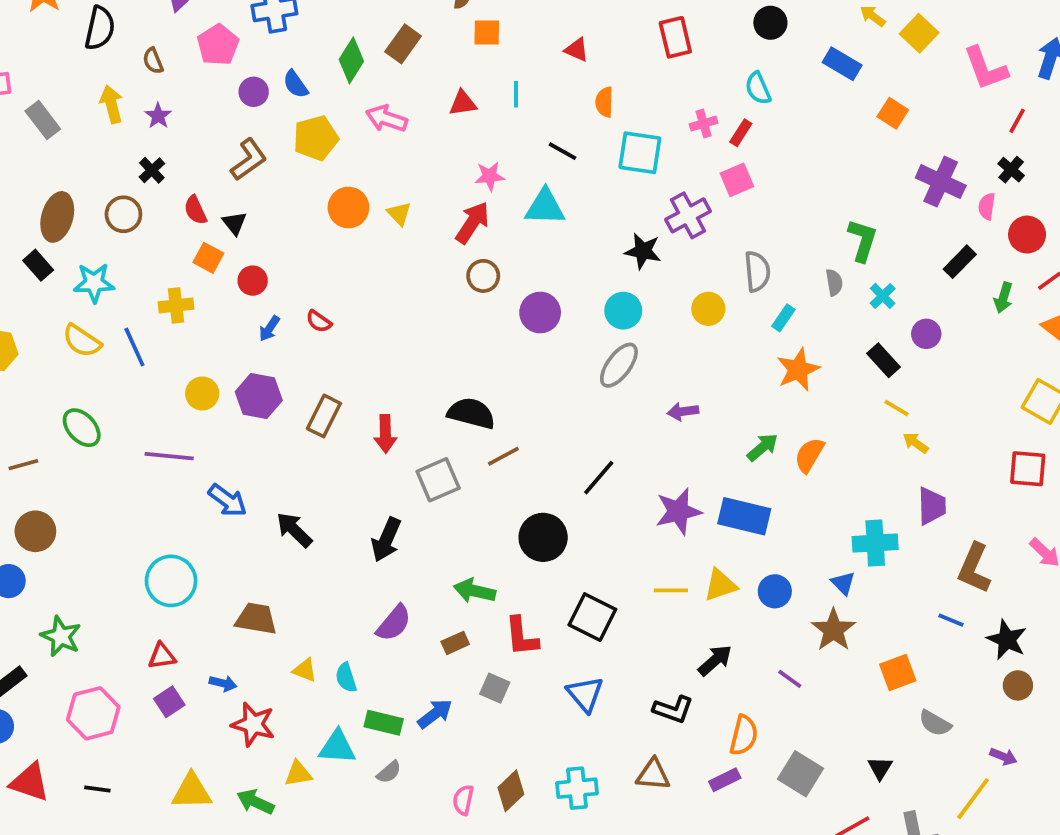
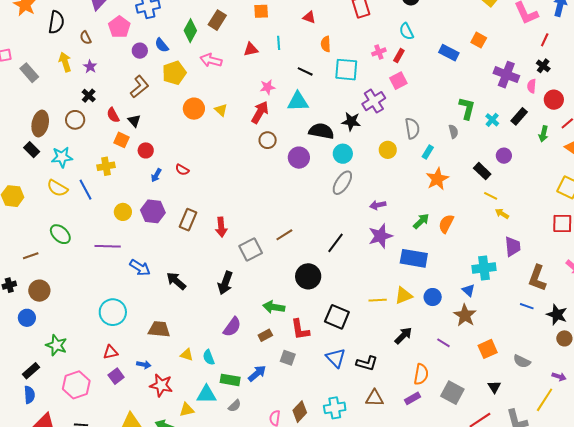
blue rectangle: (842, 64) -> (449, 53), moved
cyan cross: (883, 296) -> (492, 120), moved
black semicircle: (471, 413) -> (321, 131), moved
purple star: (678, 511) -> (380, 236), moved
orange square: (898, 672) -> (488, 349), moved
black L-shape: (673, 709) -> (367, 363), moved

